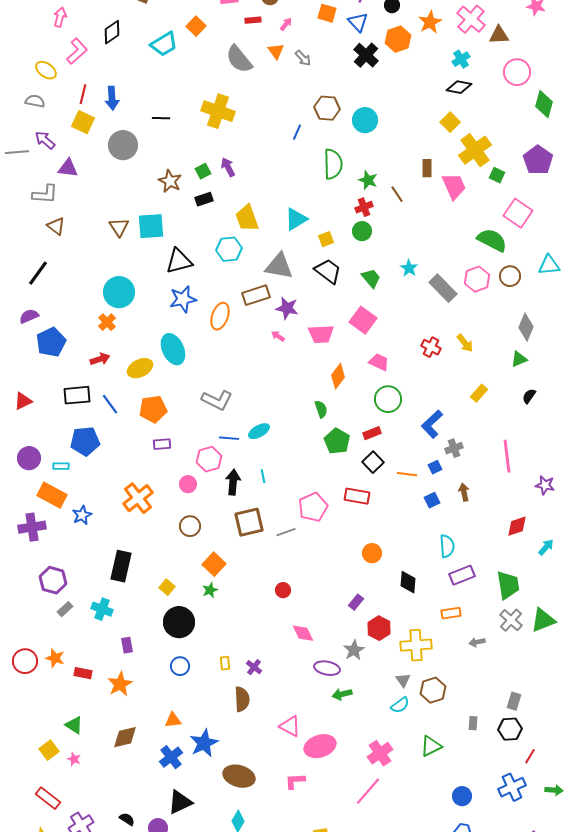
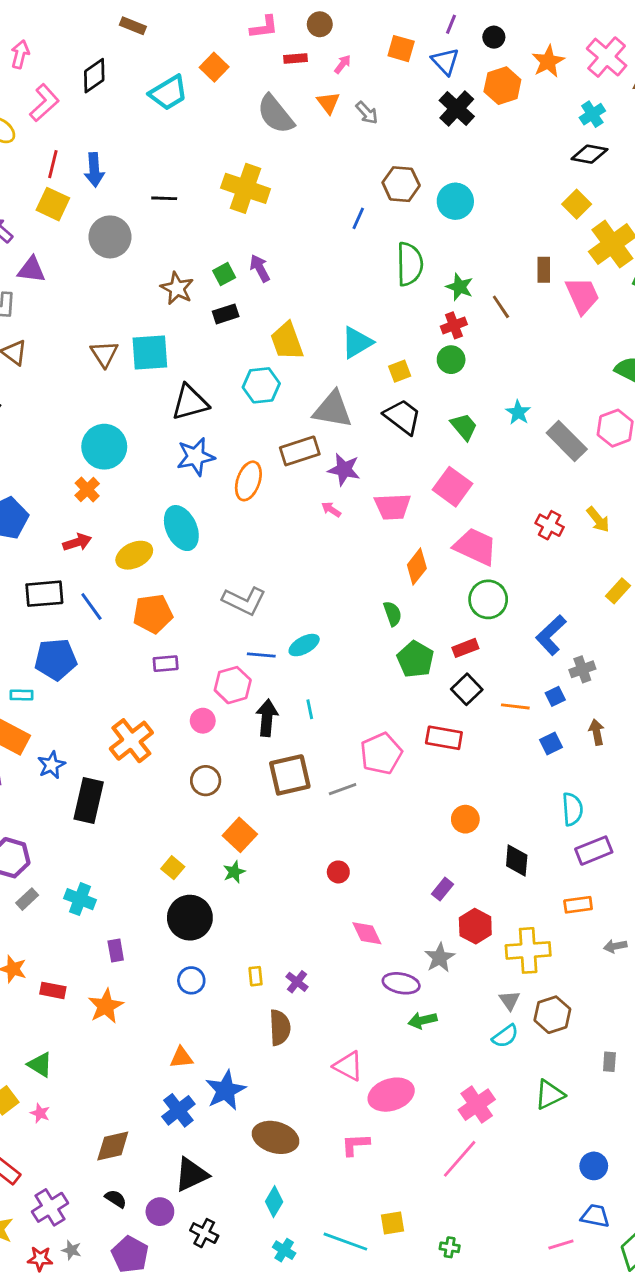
pink trapezoid: (379, 362) -> (475, 547), size x1.5
black rectangle: (121, 566) -> (89, 801), moved
brown diamond: (125, 737) -> (113, 1146), moved

